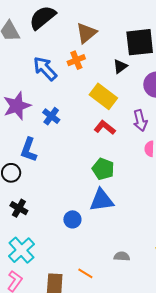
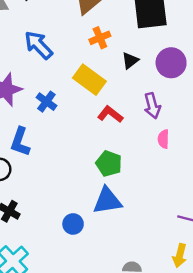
orange cross: (76, 60) -> (100, 38), moved
black triangle: (120, 66) -> (130, 60), moved
yellow rectangle: (103, 96) -> (89, 80), moved

